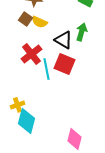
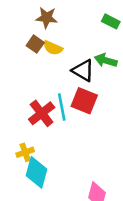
green arrow: (82, 32) -> (106, 60), turned -90
red cross: (32, 54) -> (42, 113), moved

